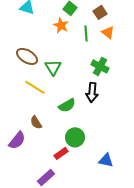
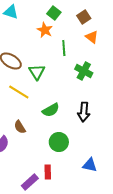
green line: (86, 33) -> (64, 48), moved
black arrow: (92, 92) -> (84, 112), moved
red rectangle: (61, 153) -> (48, 172), moved, turned -56

